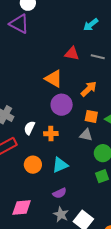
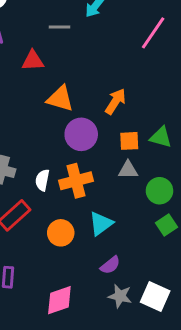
red triangle: (72, 54) -> (33, 61), moved
gray line: (98, 57) -> (59, 27), moved
orange cross: (51, 134) -> (76, 181), size x1.5

